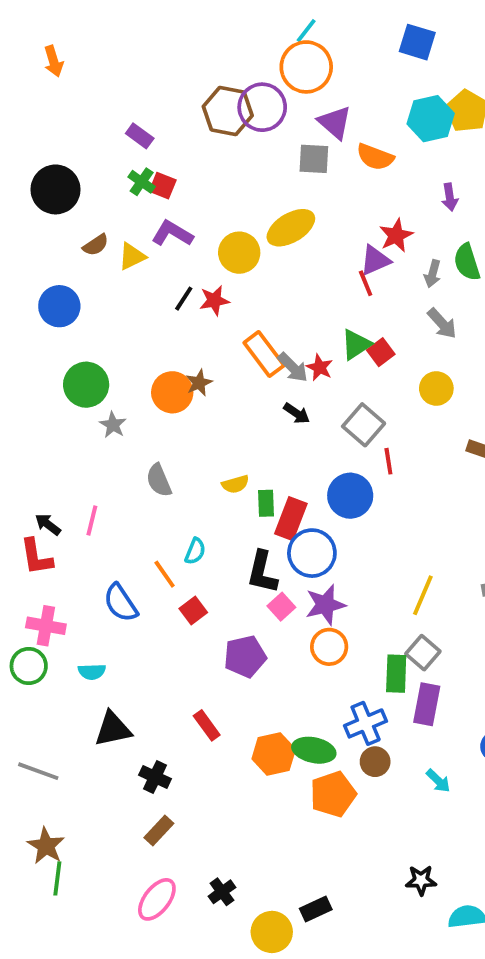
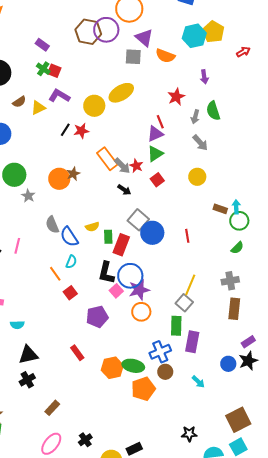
purple triangle: (375, 260) -> (155, 134), moved
red square: (381, 352) -> (157, 180), moved
gray square: (364, 425) -> (138, 220), moved
red line: (388, 461) -> (187, 236), moved
blue circle: (312, 553) -> (130, 276), moved
blue semicircle: (121, 603) -> (69, 237), moved
gray square: (423, 653) -> (184, 303), moved
black cross: (155, 777) -> (27, 380), moved, turned 35

